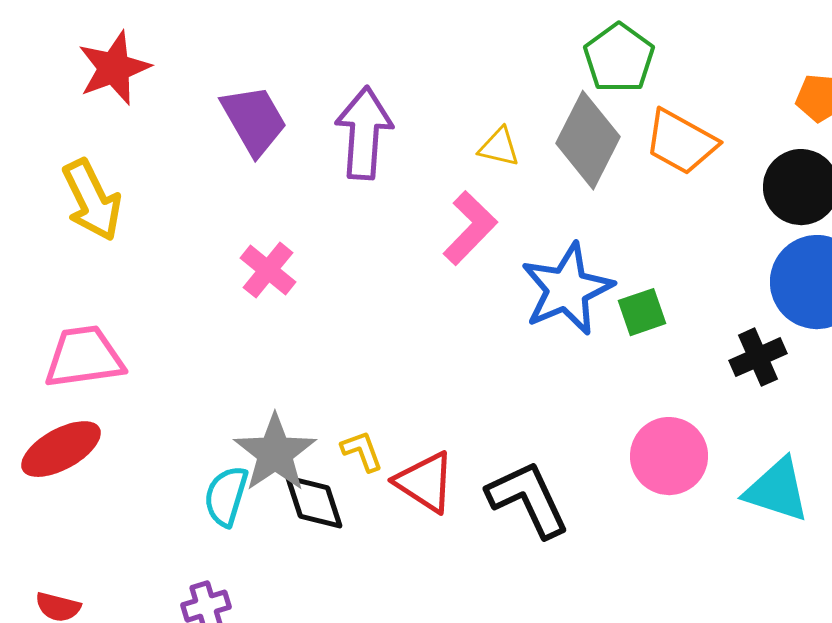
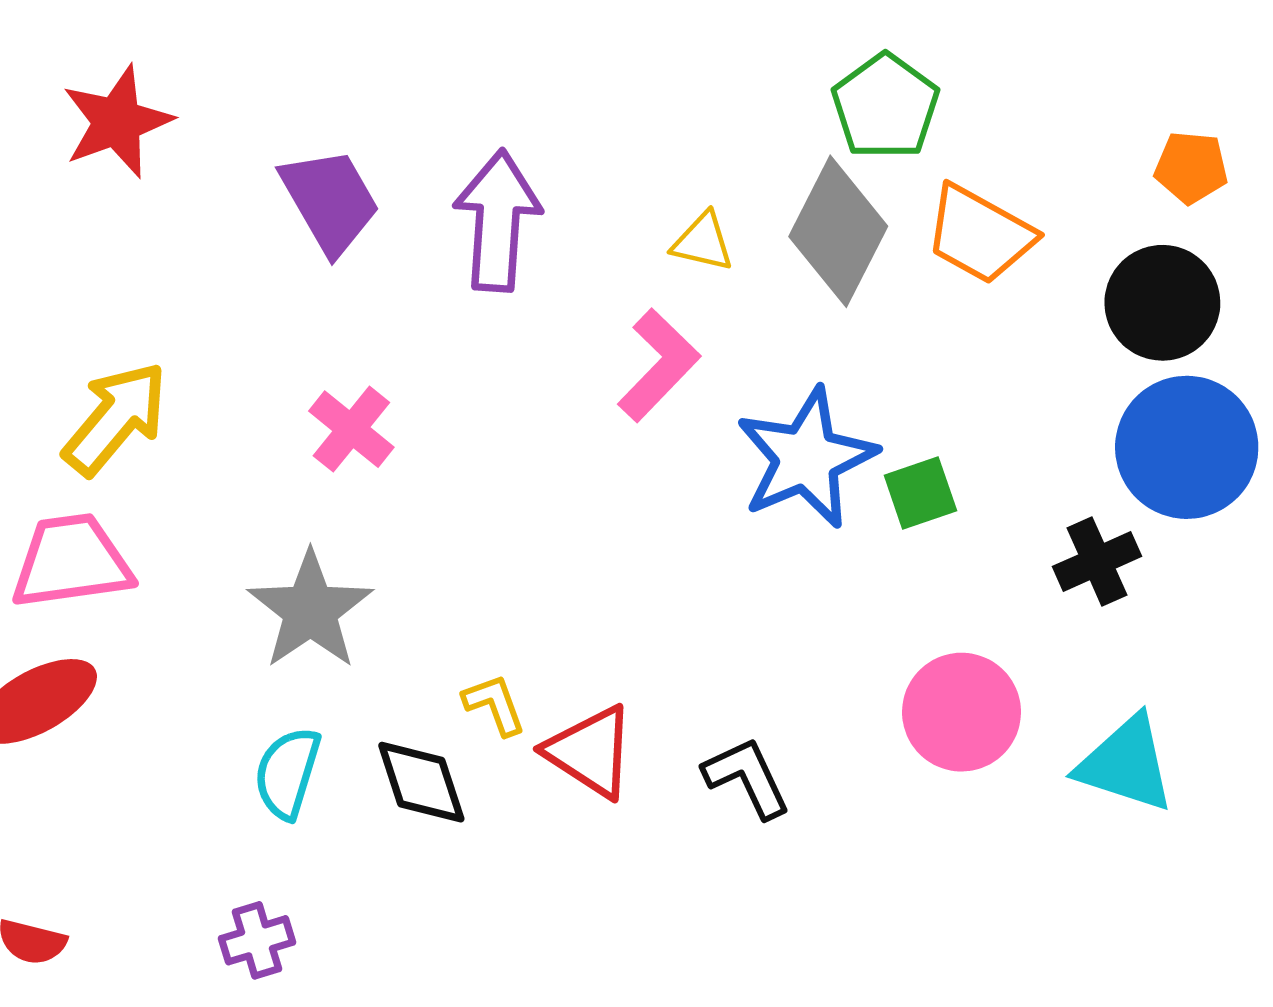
yellow arrow: (92, 200) -> (116, 418), moved, turned -114
gray star: (275, 453) -> (310, 610), moved
black L-shape: (528, 499) -> (747, 778), size x0.7

